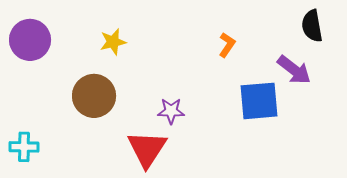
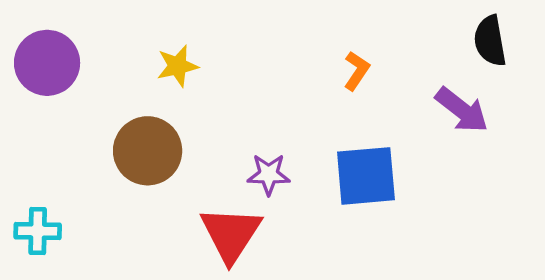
blue square: (259, 101) -> (366, 176), moved

